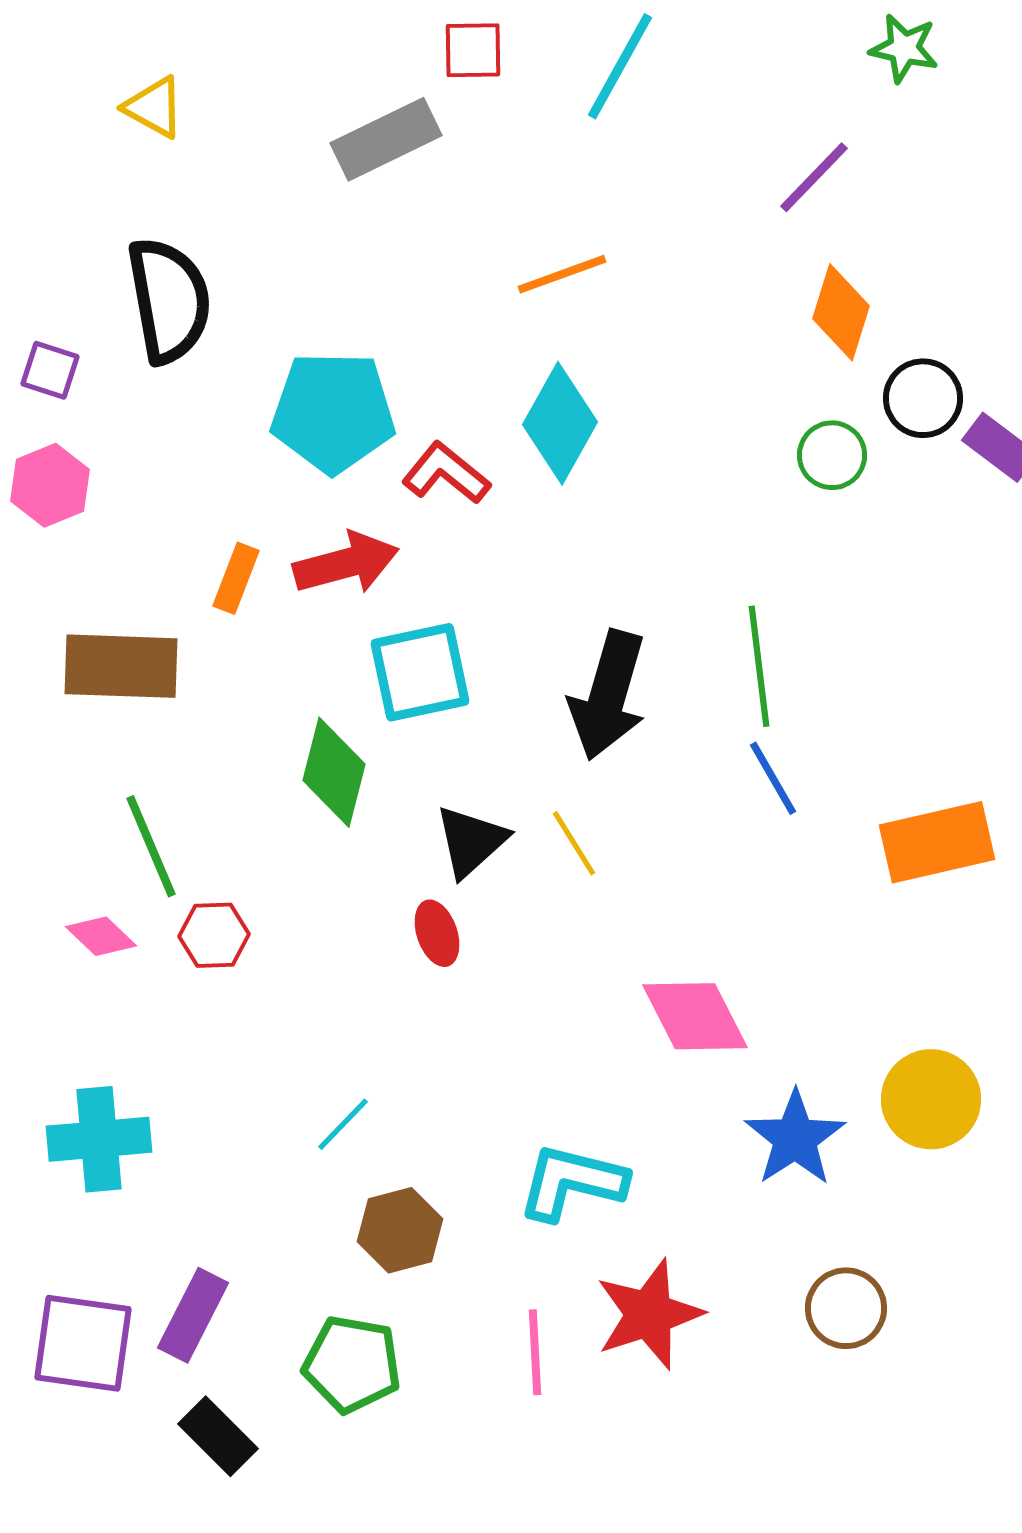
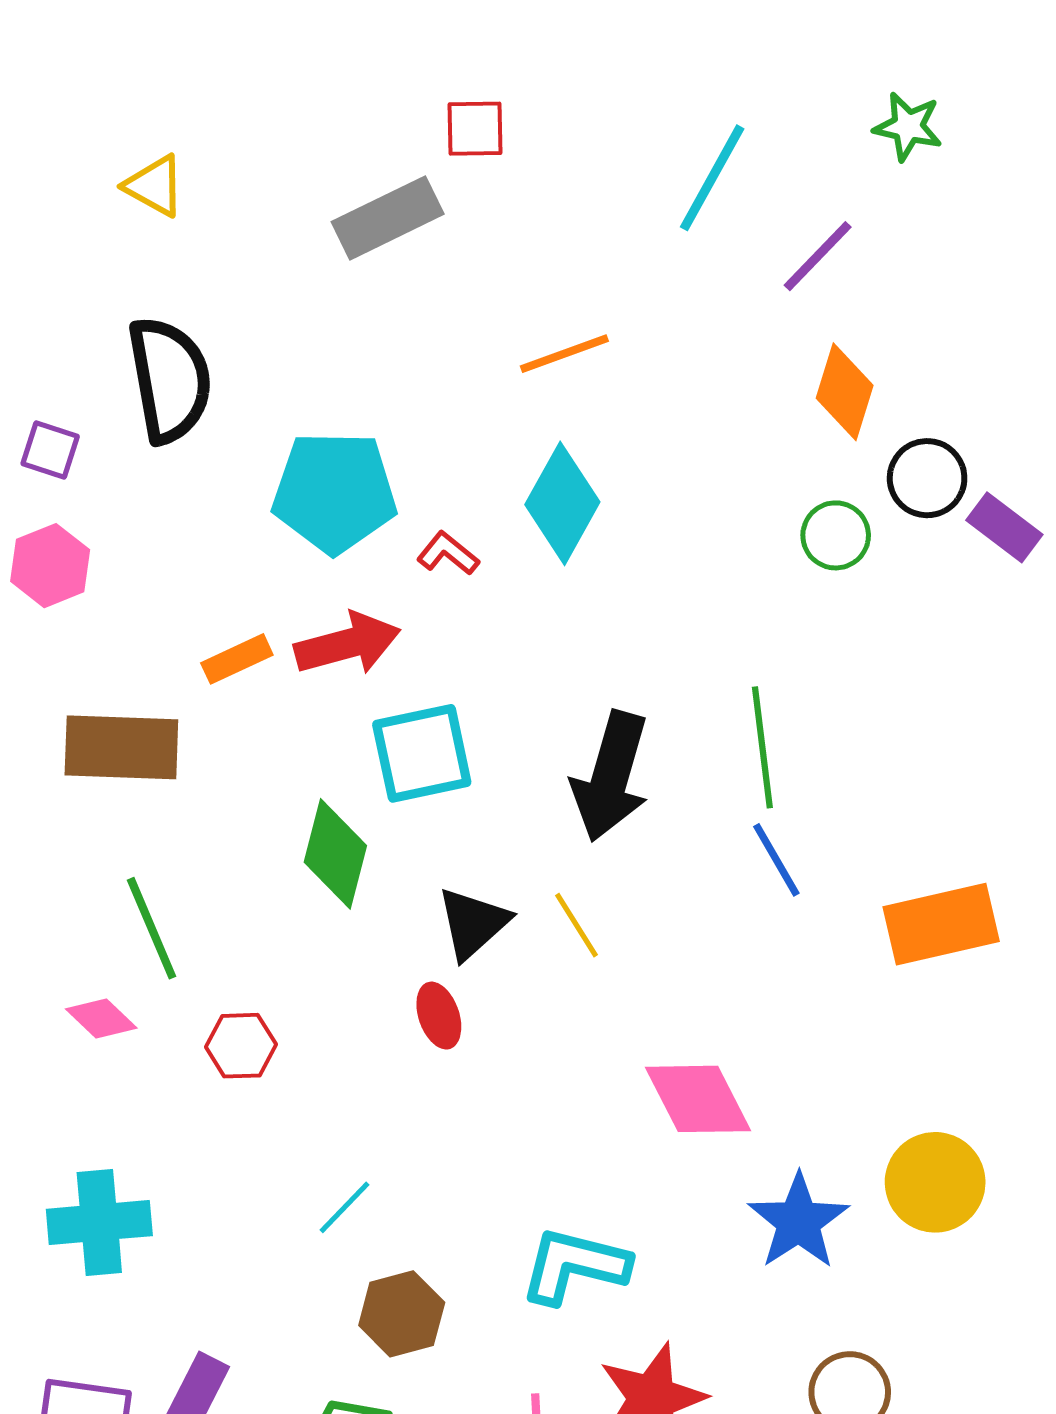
cyan line: (620, 66) -> (712, 178), moved
red L-shape: (446, 473) -> (448, 553), size x0.7
orange rectangle: (236, 578) -> (237, 659), turned 44
red hexagon: (214, 935) -> (241, 1046), moved

